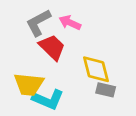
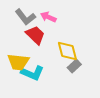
gray L-shape: (38, 23) -> (25, 17), turned -100
gray rectangle: (106, 90) -> (74, 66), turned -56

